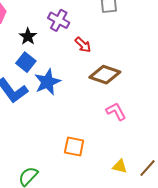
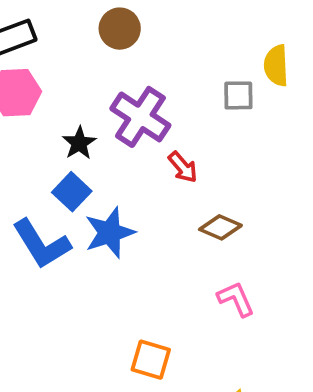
purple cross: (59, 20) -> (140, 117), size x1.4
brown diamond: (105, 75) -> (220, 227), size x0.7

